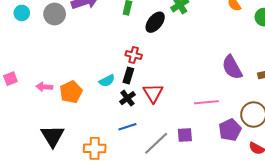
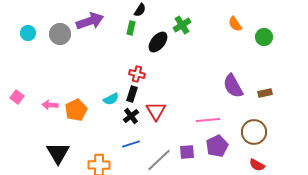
pink square: (10, 79) -> (17, 97), turned -32
purple pentagon: (230, 130) -> (217, 146), moved

